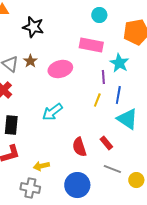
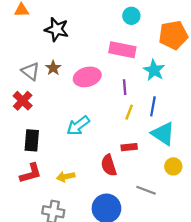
purple line: (103, 77) -> (125, 87), moved
red rectangle: (106, 143) -> (129, 147), moved, turned -56
yellow arrow: (41, 166) -> (66, 177), moved
yellow circle: (136, 180) -> (173, 166), moved

